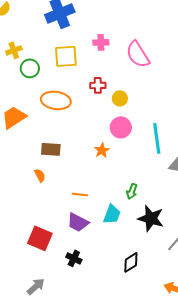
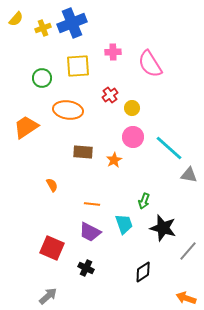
yellow cross: (14, 50) -> (43, 28), moved
red cross: (98, 85) -> (110, 95), turned -35
cyan line: (157, 138) -> (169, 148), turned -40
brown rectangle: (51, 149) -> (83, 152), moved
cyan trapezoid: (112, 214) -> (124, 224), turned -40

